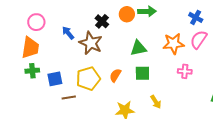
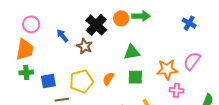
black cross: (102, 21) -> (96, 25), size x1.5
pink semicircle: (199, 40) -> (192, 61), moved
brown star: (91, 43) -> (85, 46), size x0.7
orange star: (174, 44) -> (167, 70), moved
pink cross: (185, 71) -> (177, 90), moved

